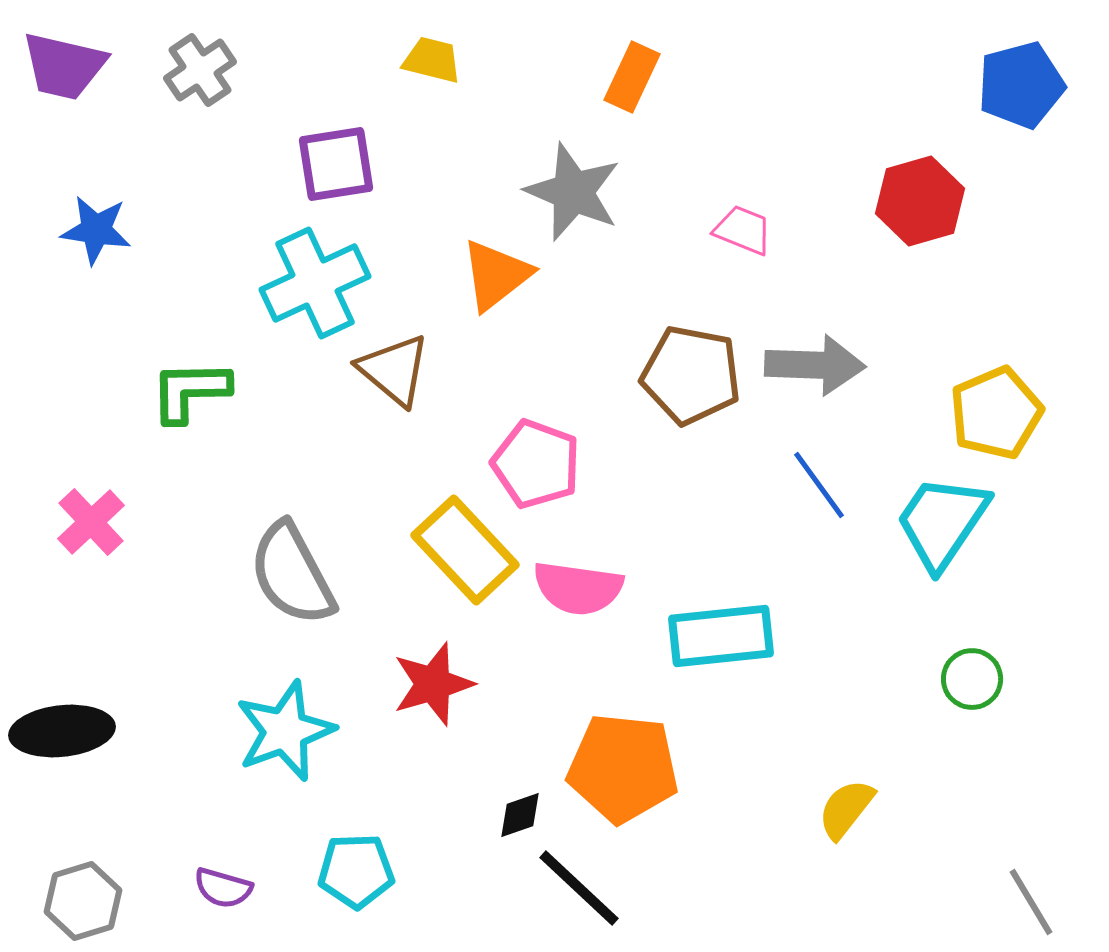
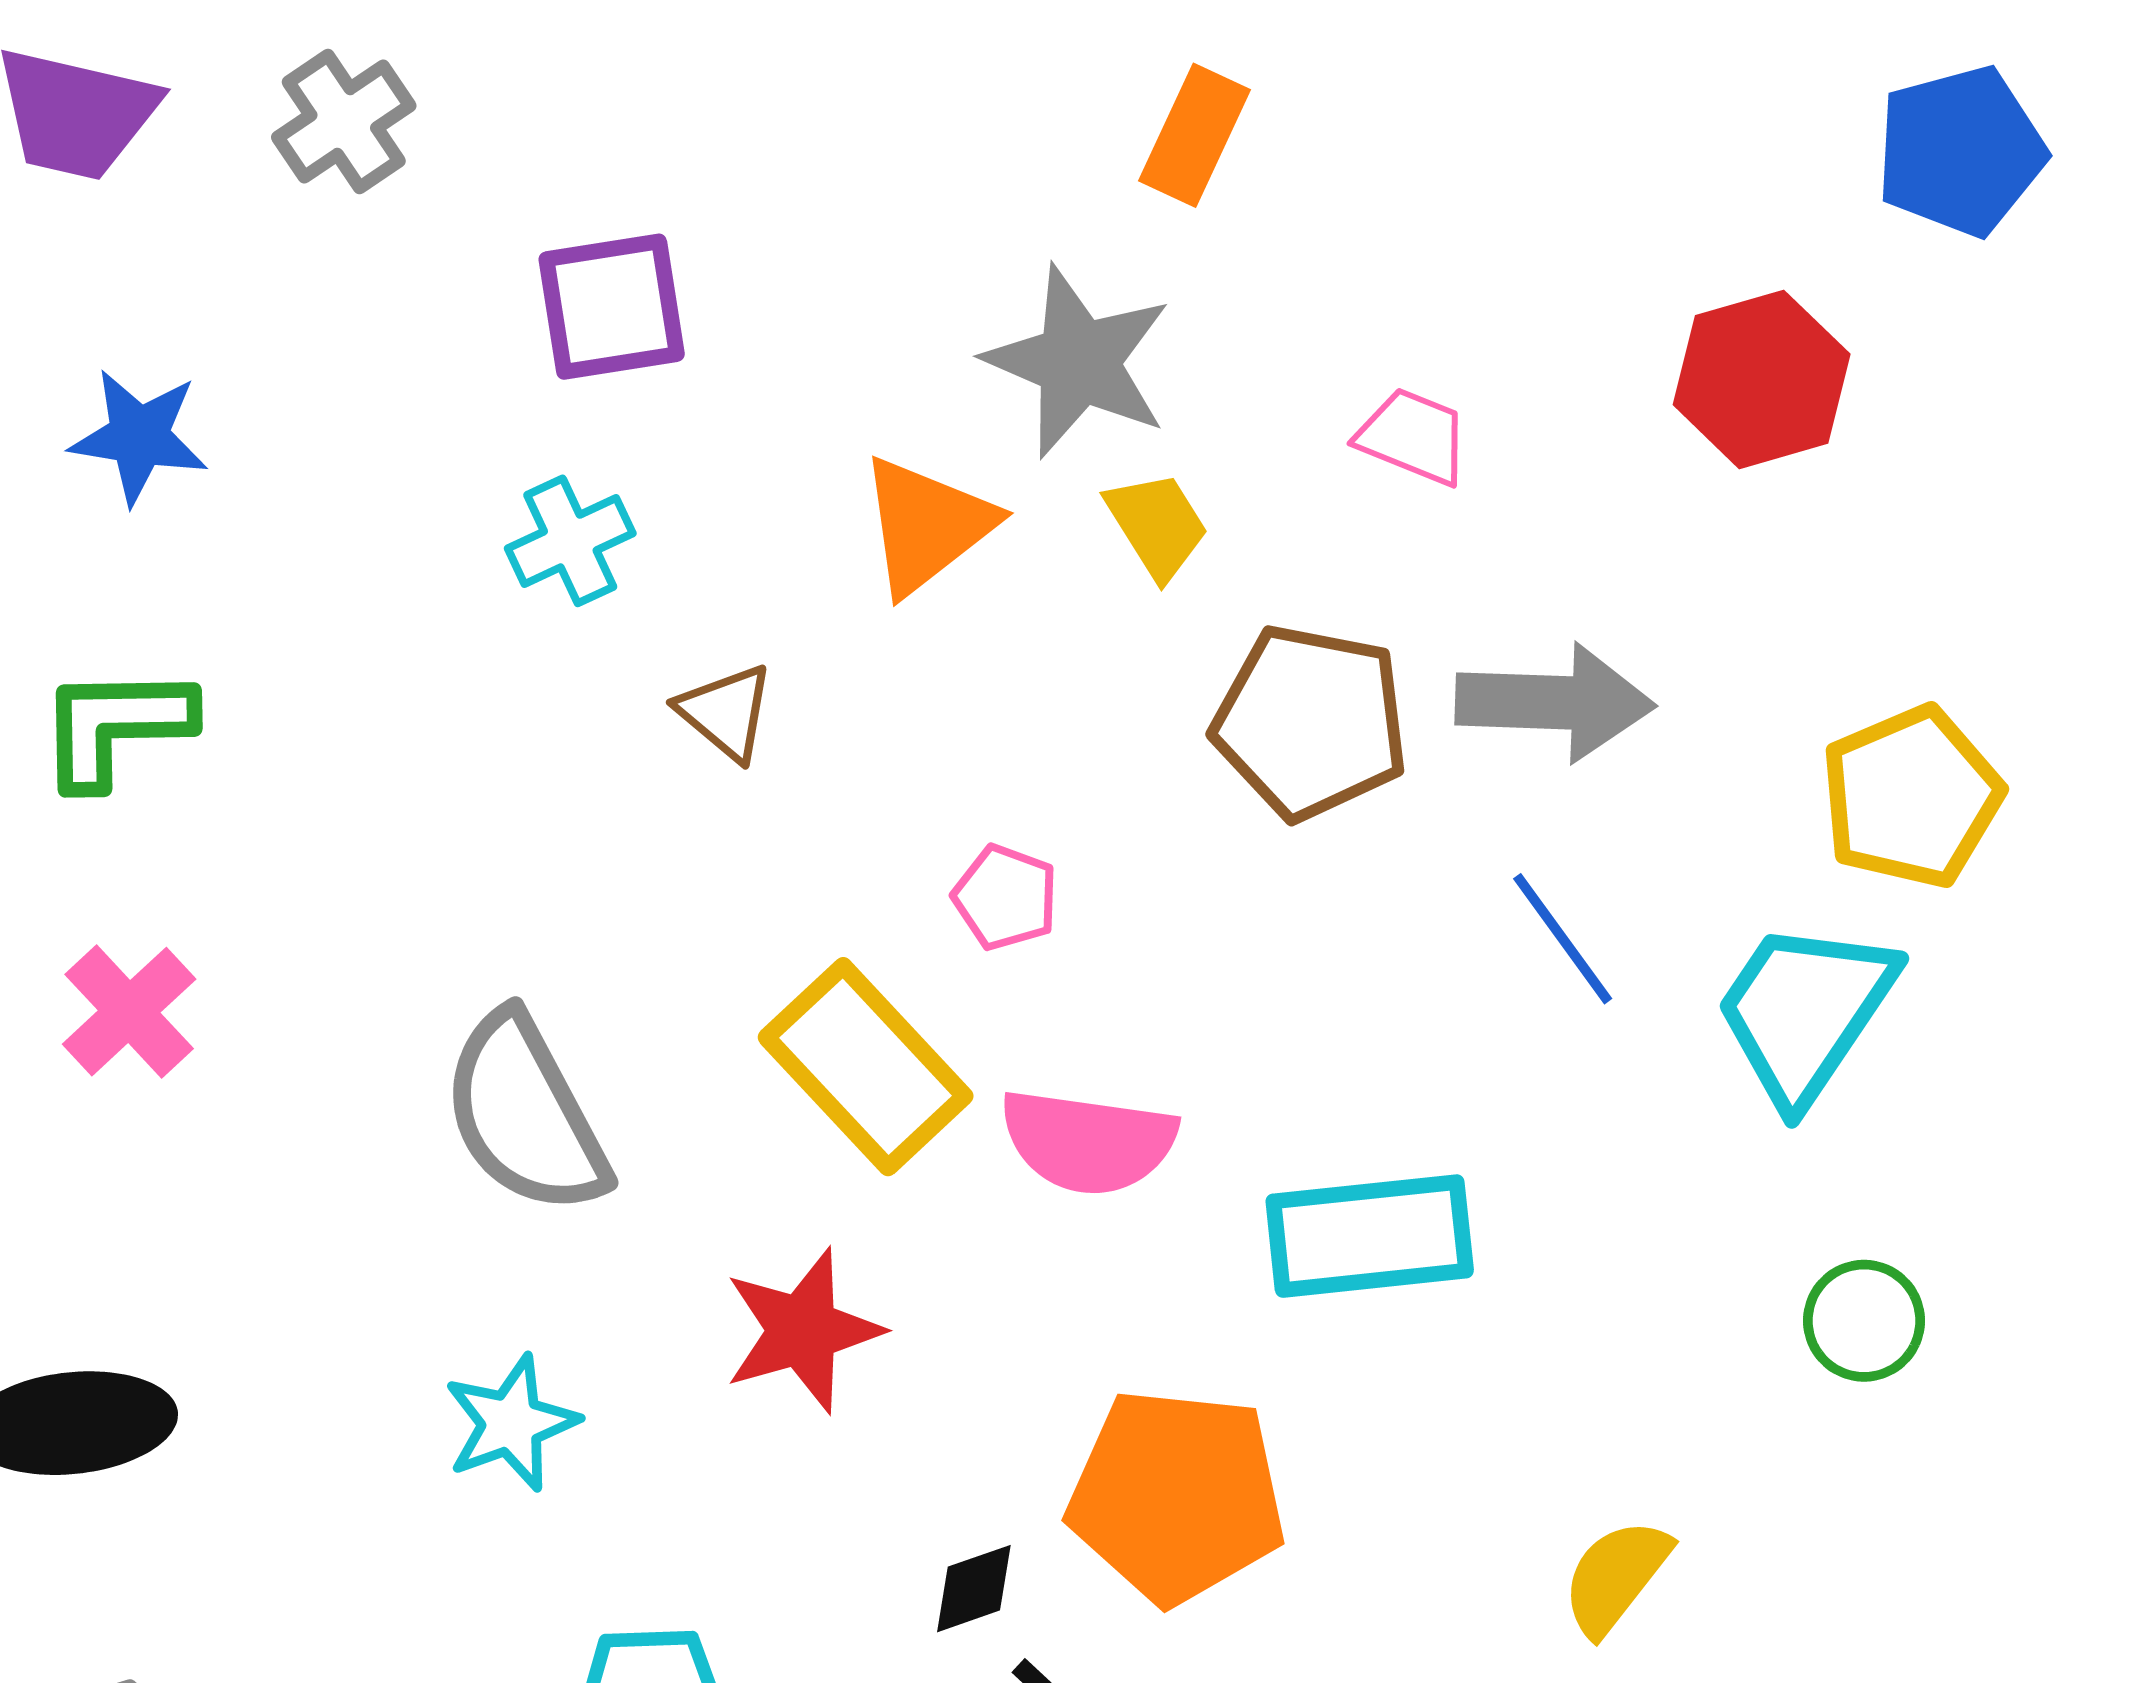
yellow trapezoid: (432, 60) -> (1157, 525), moved, turned 44
cyan cross: (315, 283) -> (570, 541), size x0.6
brown triangle: (394, 370) -> (726, 712), size x0.7
green L-shape: (190, 391) -> (115, 726), moved
pink pentagon: (536, 464) -> (1005, 897), size x0.6
cyan star: (285, 731) -> (511, 1423), size x0.7

